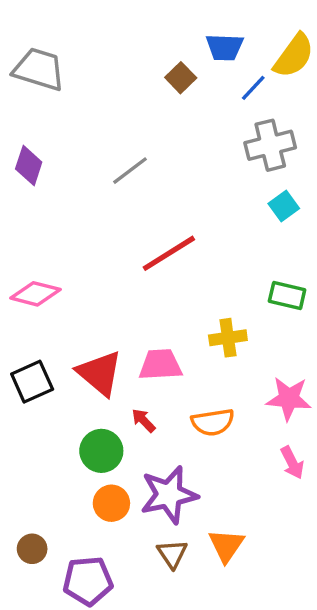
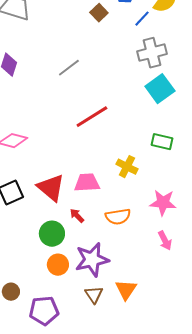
cyan square: (284, 206) -> (160, 89), size x1.6
yellow cross: (228, 338) -> (127, 167), turned 35

